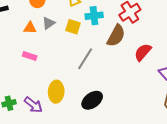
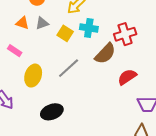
yellow ellipse: (56, 92) -> (33, 76), moved
black ellipse: (92, 100) -> (52, 112), moved

